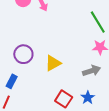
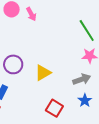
blue star: (88, 98) -> (85, 100), moved

